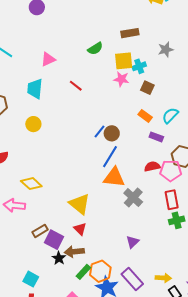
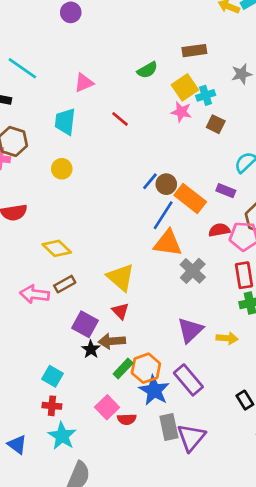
yellow square: (124, 61) -> (185, 87), turned -30
orange rectangle: (145, 116) -> (190, 199), moved, size x1.6
pink arrow: (14, 205) -> (35, 294), moved
brown rectangle: (40, 231) -> (65, 284), moved
purple triangle: (133, 242) -> (190, 330), size x1.5
yellow arrow: (163, 278) -> (227, 338), moved

